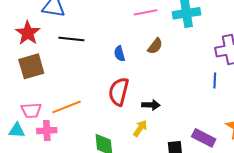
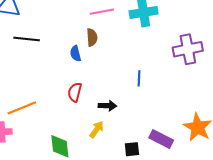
brown semicircle: (155, 46) -> (92, 37), moved, turned -42
blue line: (215, 80) -> (139, 78), moved
red semicircle: (119, 92) -> (75, 92), size x0.7

